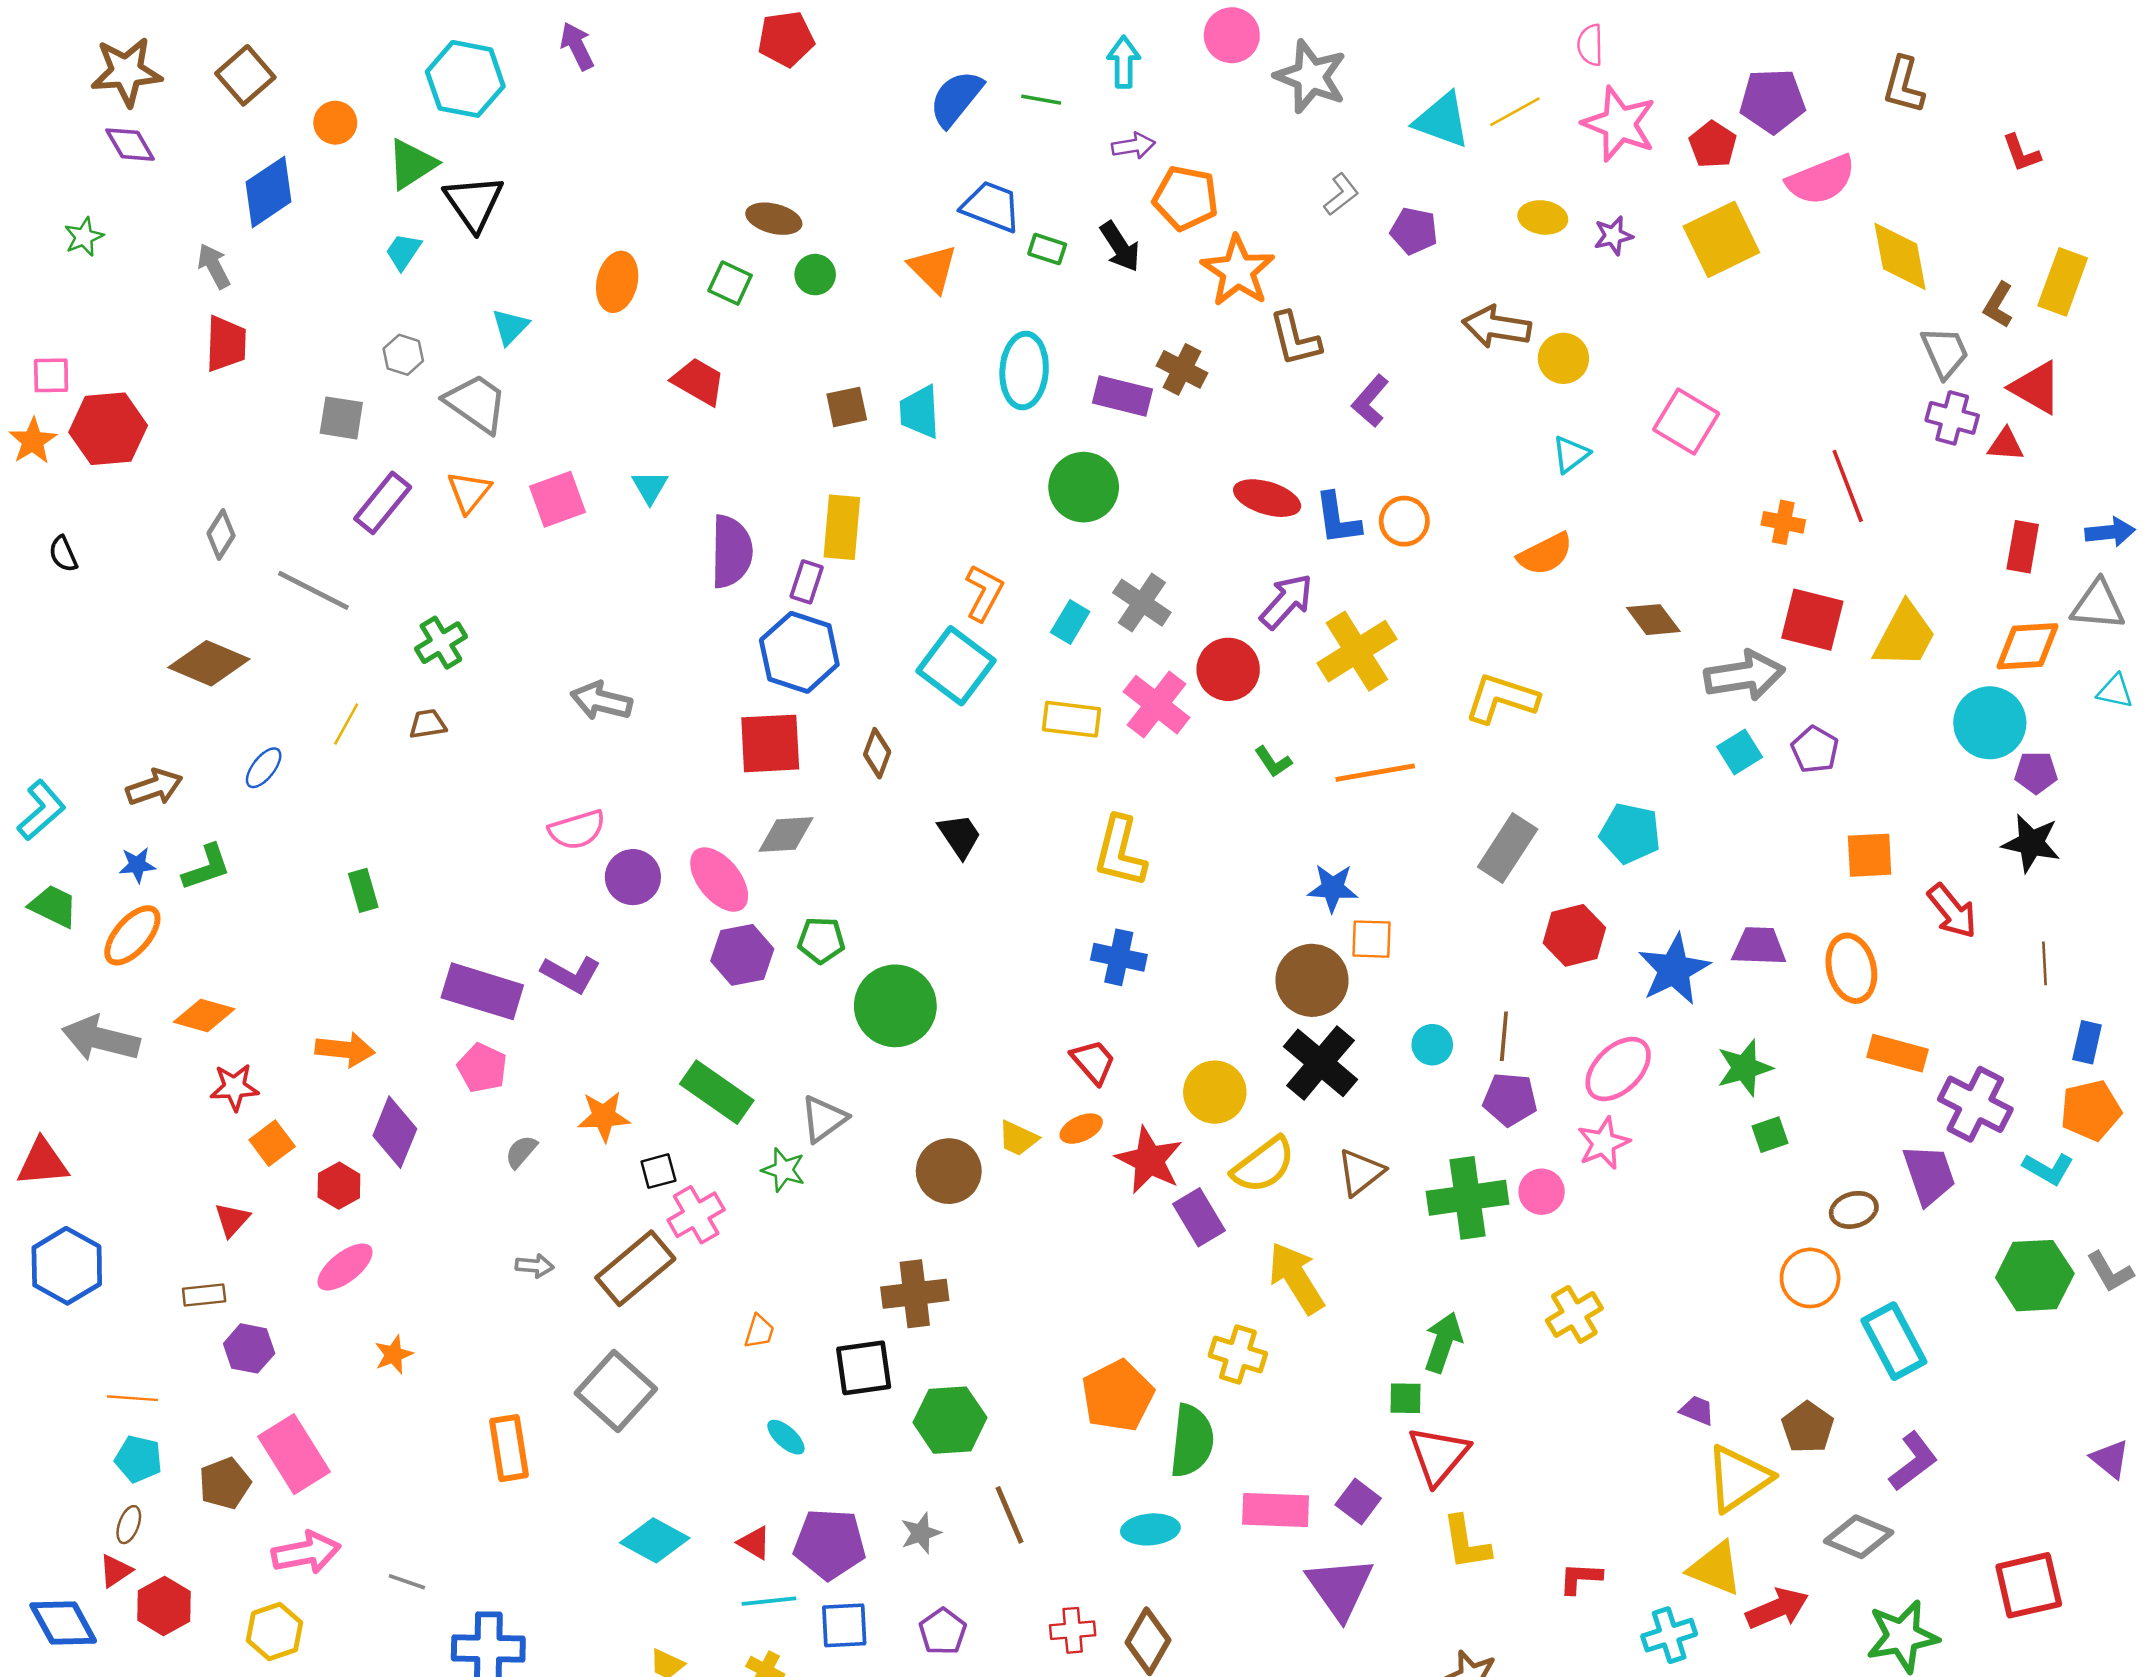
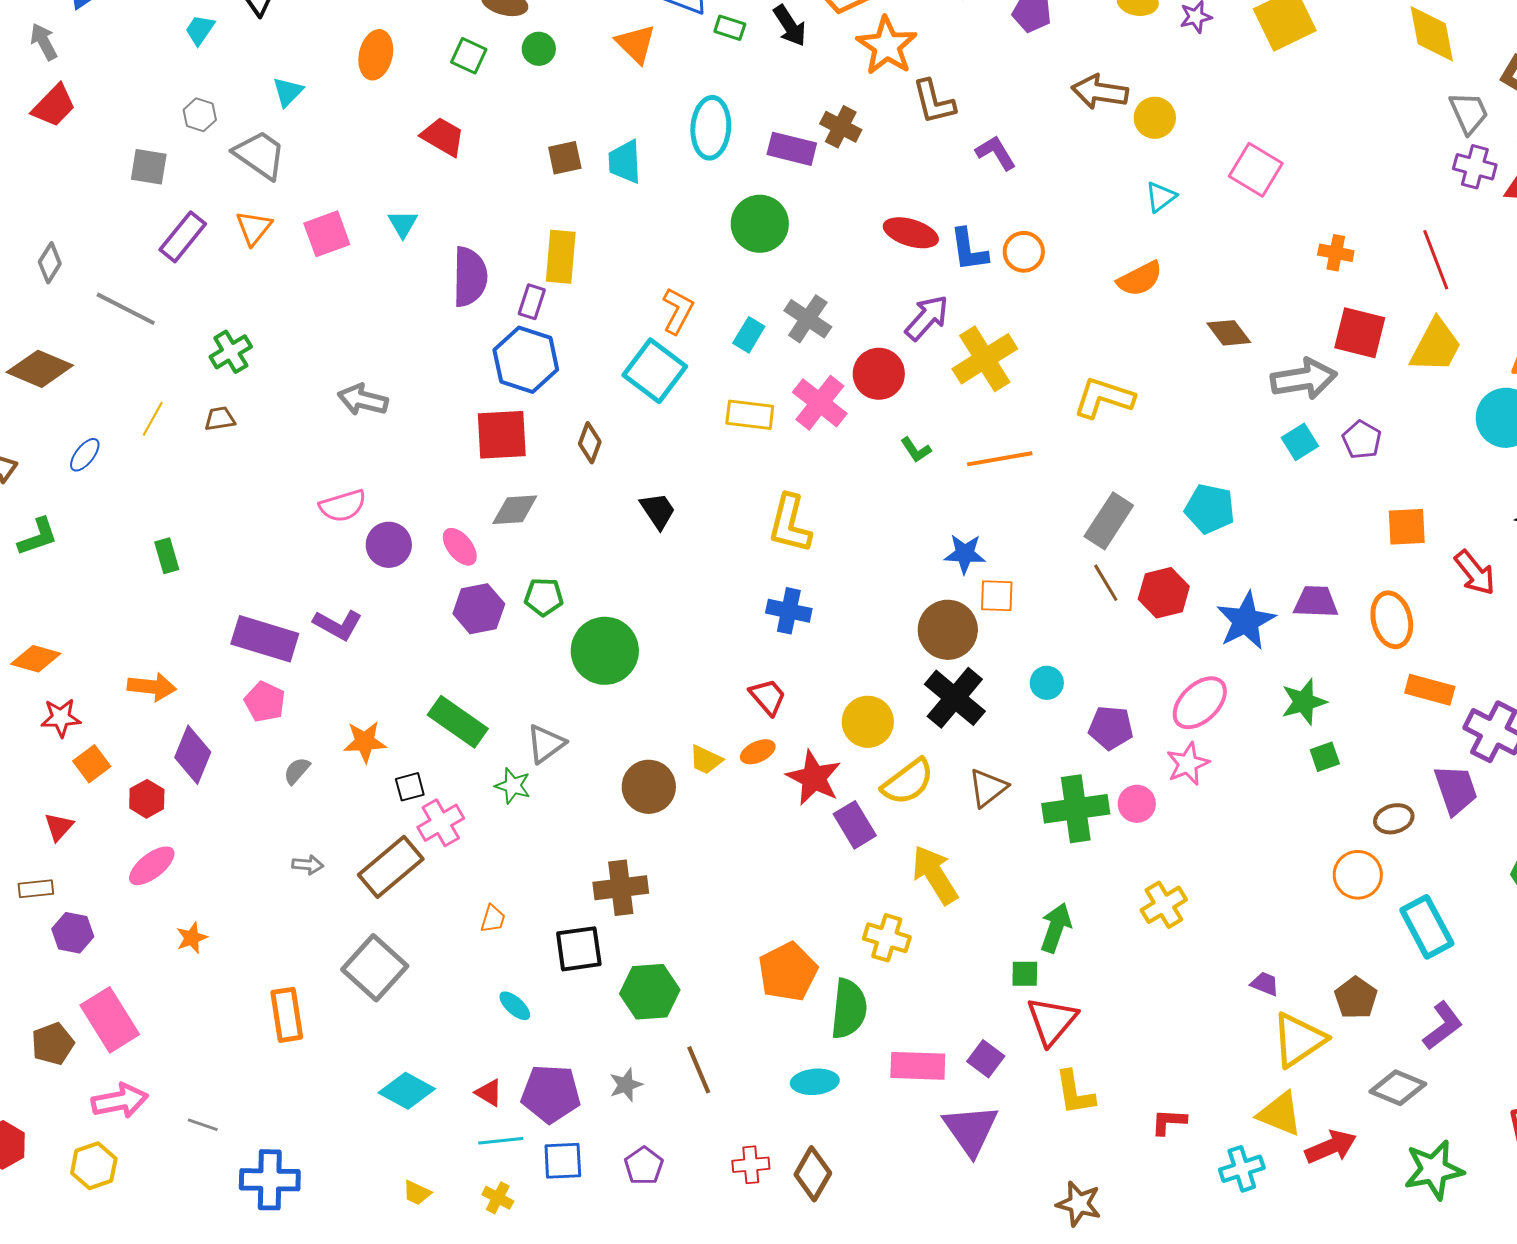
red trapezoid: (226, 344) -> (54, 106), turned 42
purple L-shape: (1370, 401) -> (996, 153), turned 108
red line: (1848, 486) -> (1436, 260), moved
pink ellipse: (719, 880) -> (460, 547), size x0.7
brown line: (1504, 1036) -> (1106, 583), moved, turned -36

